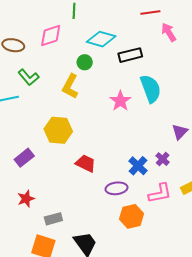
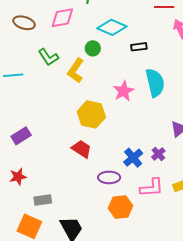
black rectangle: (130, 55) -> (139, 47), size x0.7
green L-shape: (29, 77) -> (48, 57), moved
yellow hexagon: (58, 130) -> (91, 114), moved

